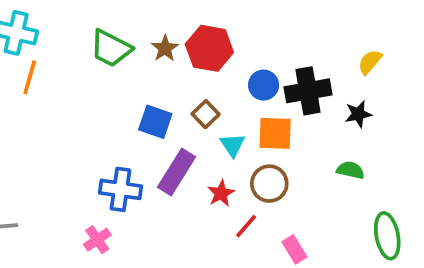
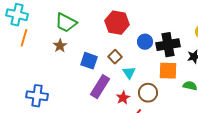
brown star: (165, 48) -> (60, 46), moved
orange square: (275, 133) -> (168, 71), moved
blue cross: (121, 189) -> (37, 96), moved

